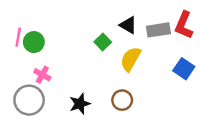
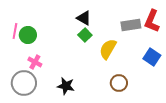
black triangle: (128, 25) -> (84, 18), moved
brown circle: (122, 100) -> (119, 83), moved
black star: (80, 104) -> (66, 86), turned 30

